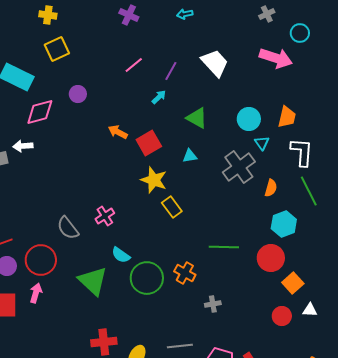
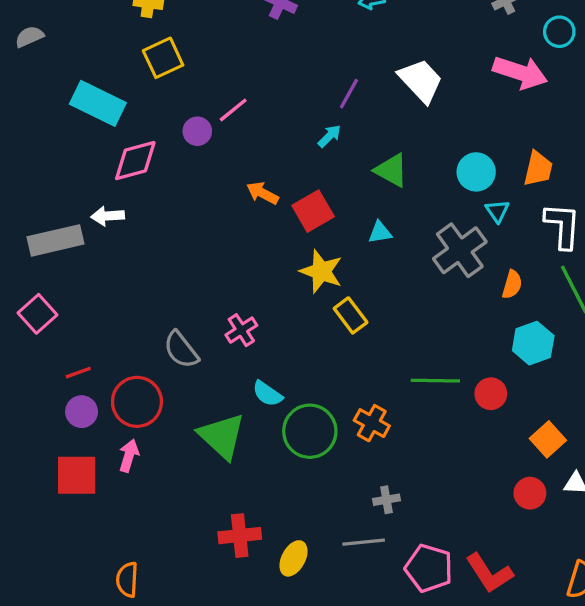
pink line: (134, 65) -> (233, 110), moved
red circle: (271, 258) -> (491, 394), moved, size x0.7
gray cross: (213, 304) -> (386, 500), moved

